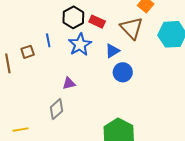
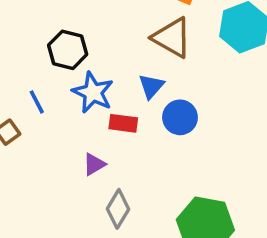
red rectangle: (97, 22) -> (123, 123), moved
gray diamond: (56, 109) -> (118, 209), moved

